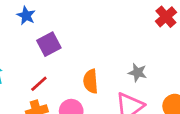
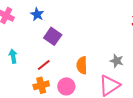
purple square: (49, 44) -> (53, 36), turned -30

